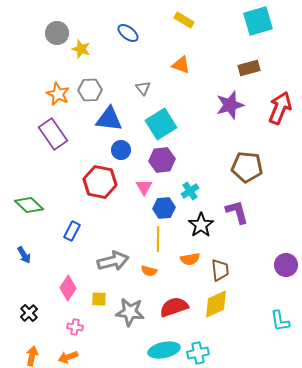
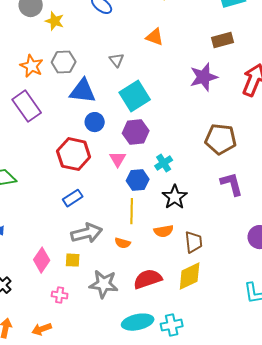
purple L-shape: (237, 212) -> (232, 184), moved
blue rectangle: (72, 231) -> (73, 198), moved, turned 30
yellow square: (99, 299) -> (73, 260), moved
pink cross: (75, 327) -> (60, 295), moved

